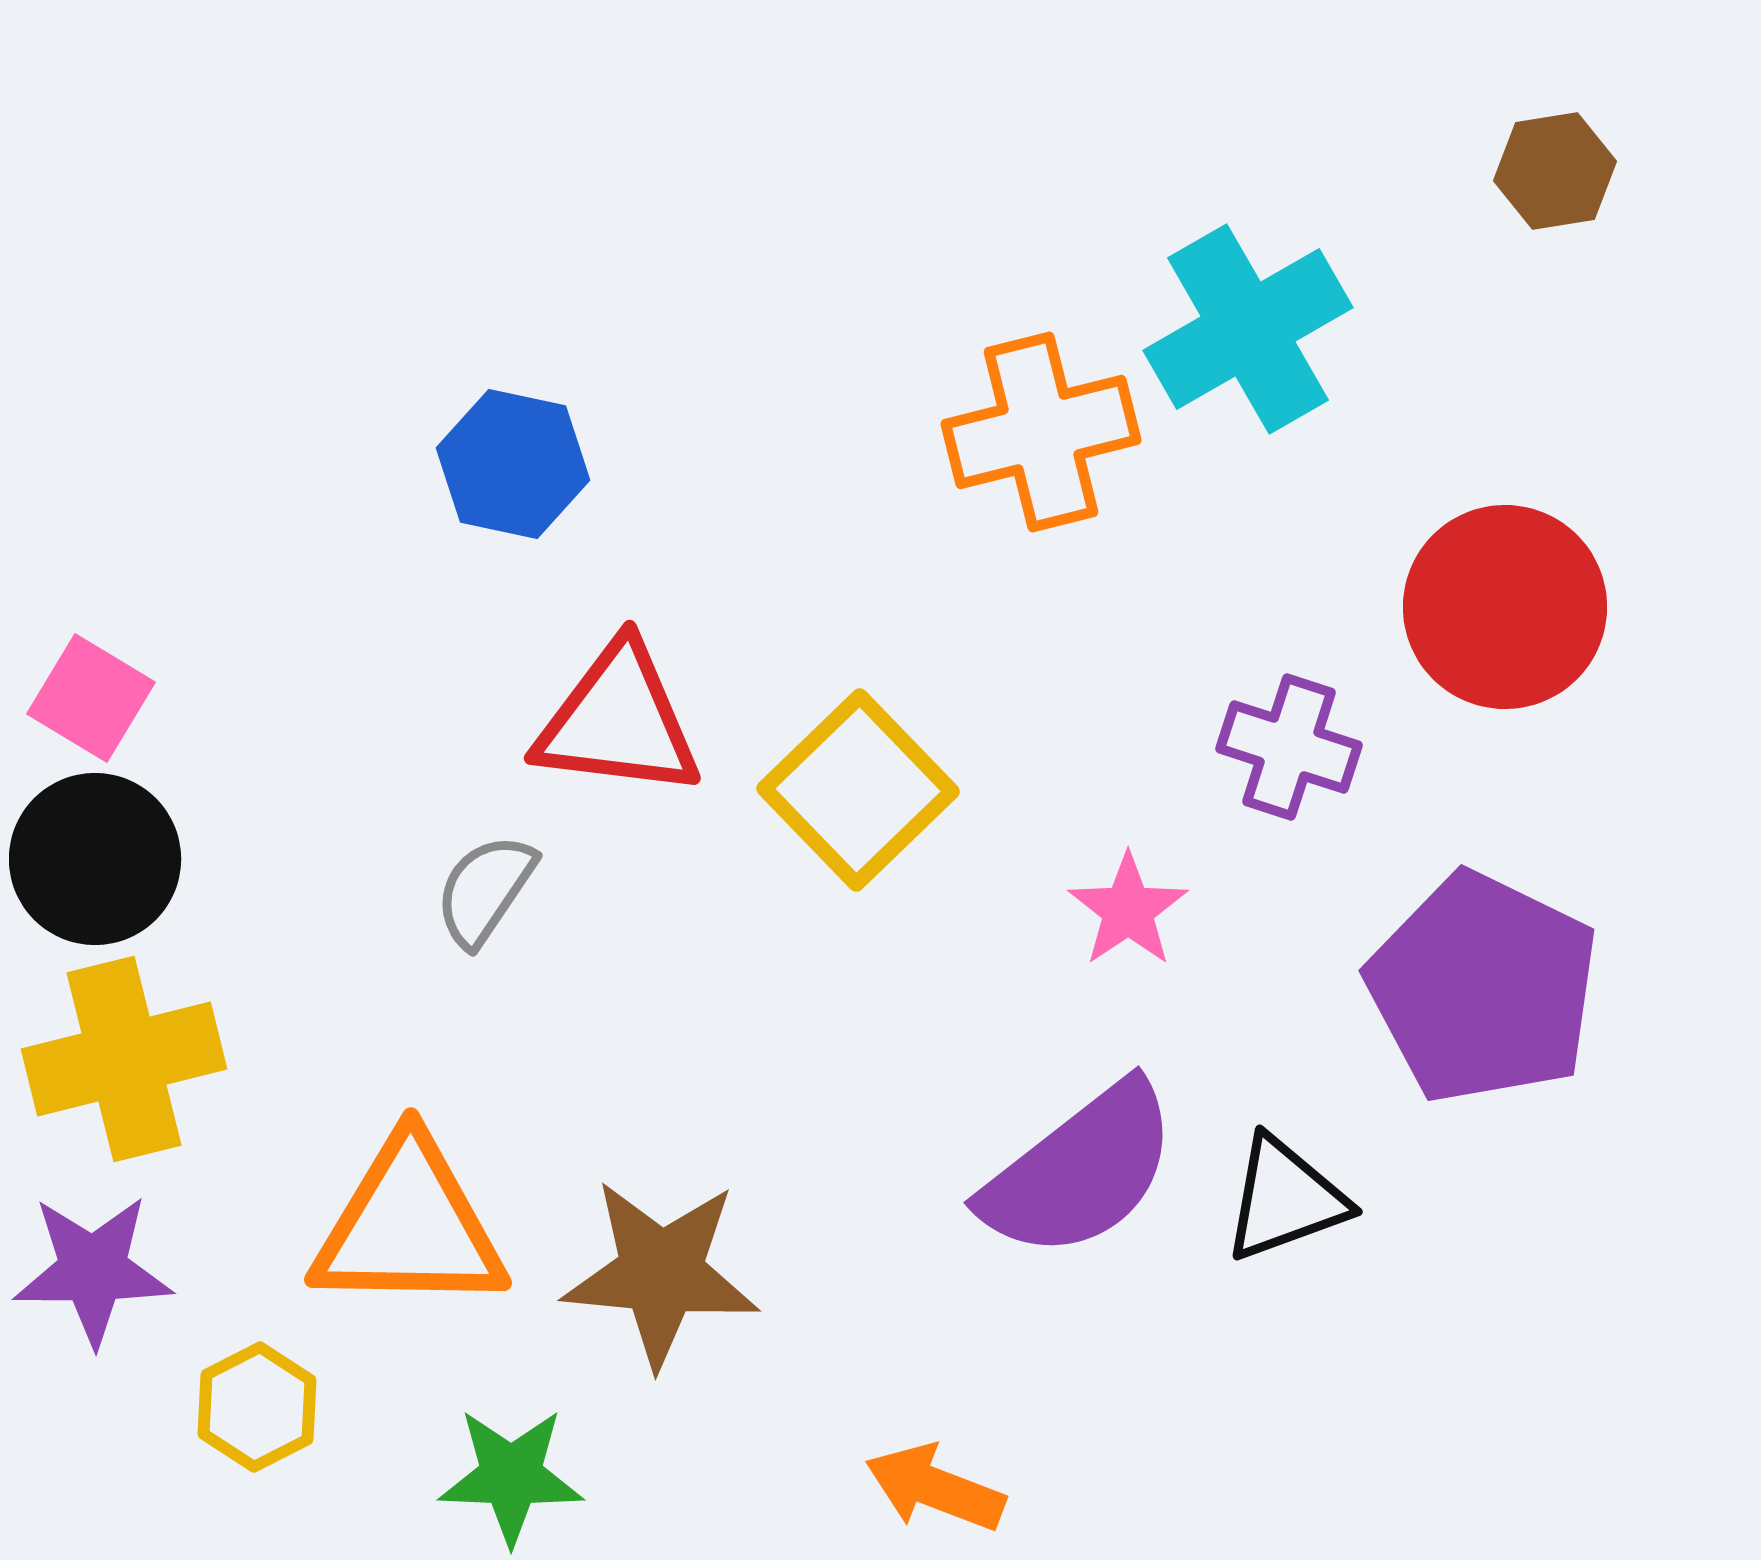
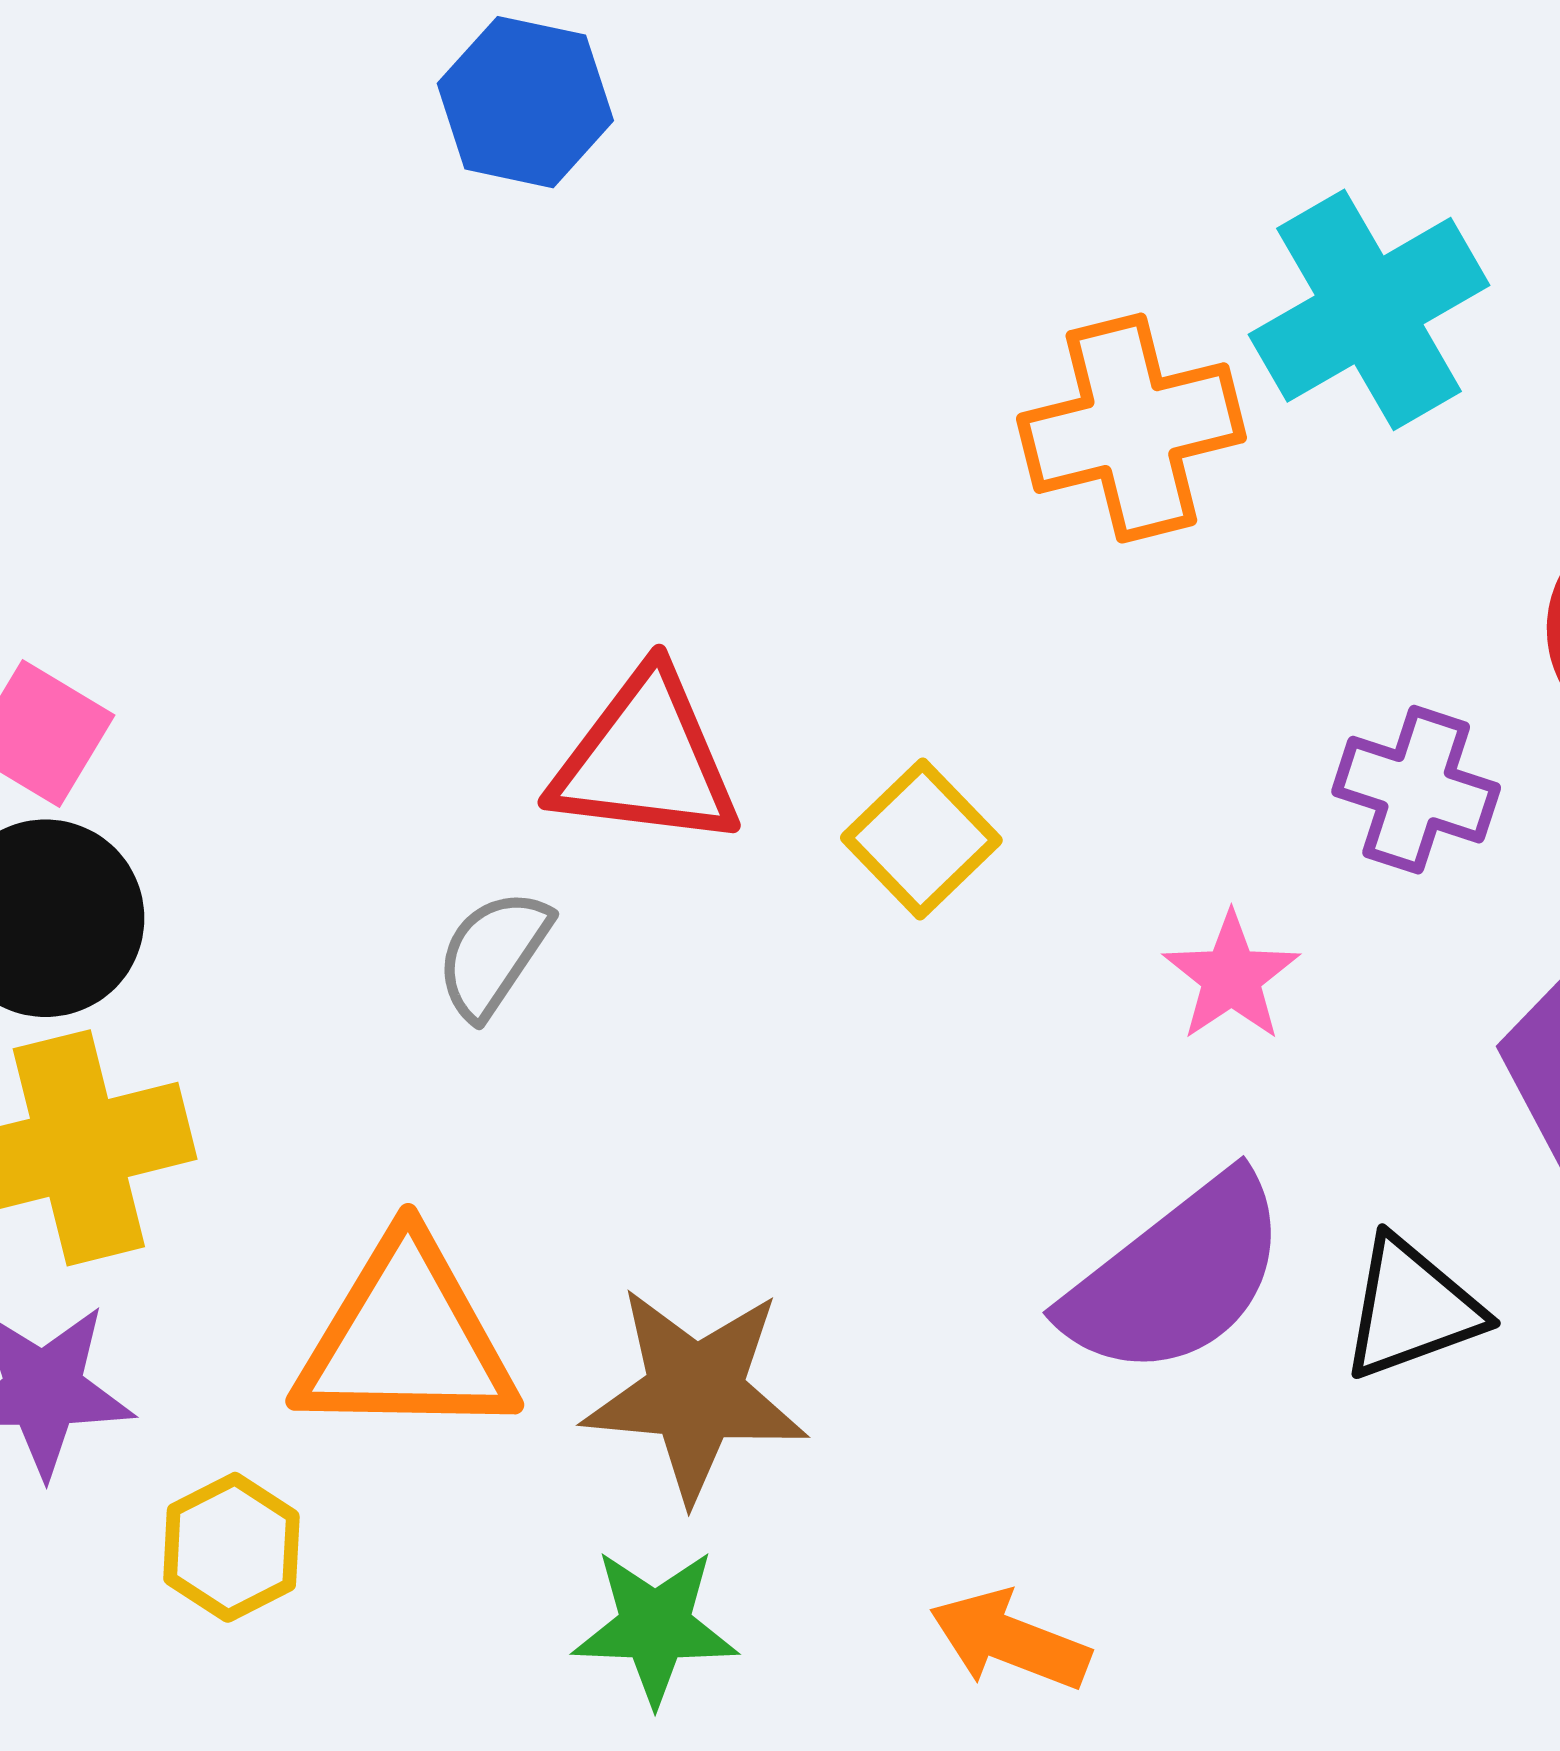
blue hexagon: (513, 464) -> (525, 102), moved
yellow square: (858, 790) -> (921, 839), size x0.7
green star: (511, 1476) -> (655, 1626), moved

